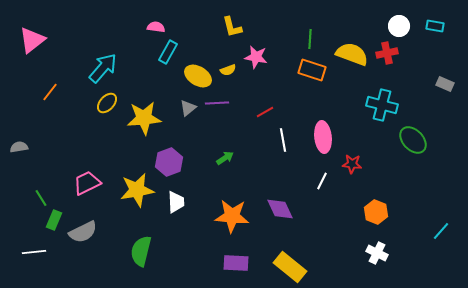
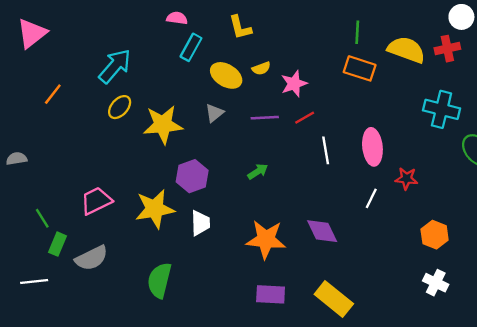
yellow L-shape: (232, 27) -> (240, 27), moved
pink star: (256, 57) -> (294, 84), moved, turned -30
purple line: (217, 103) -> (265, 118), moved

